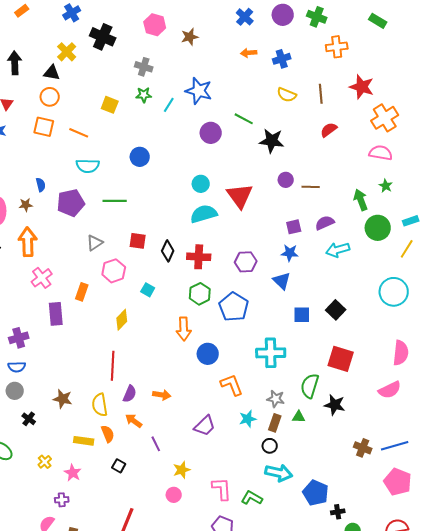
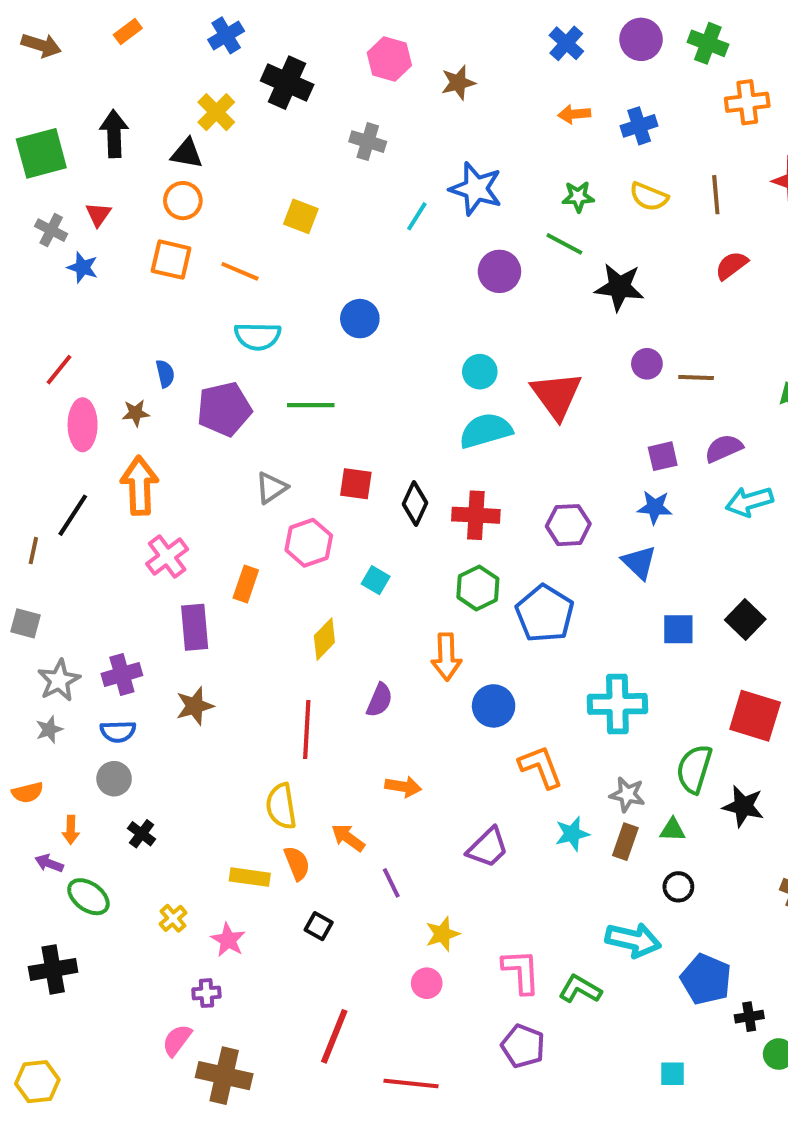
green star: (144, 95) -> (578, 197), moved
purple semicircle: (130, 394) -> (380, 700), moved
brown star: (63, 399) -> (195, 706), moved, turned -30
black circle: (270, 446) -> (678, 887), moved

